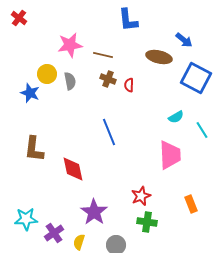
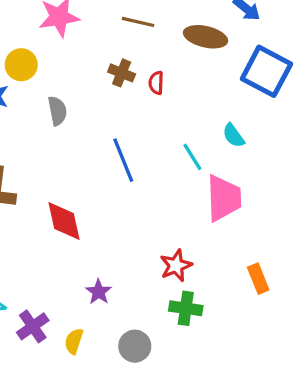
brown line: (103, 55) -> (138, 22), moved
gray semicircle: (70, 81) -> (57, 111), moved
cyan semicircle: (176, 117) -> (233, 135), turned 84
cyan line: (202, 130) -> (192, 157), moved
purple star: (94, 212) -> (99, 292), size x0.6

